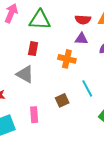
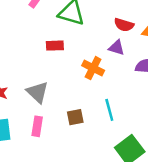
red rectangle: (33, 49) -> (55, 46), turned 64
gray triangle: (25, 74) -> (37, 92), moved

